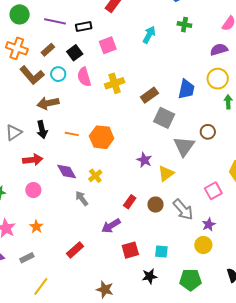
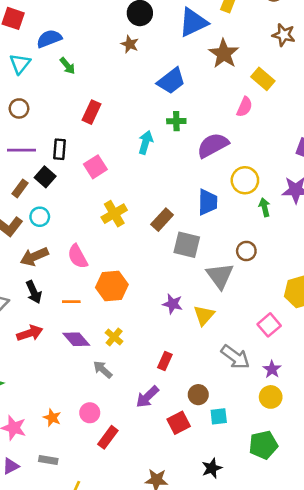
green cross: (184, 25) -> (176, 121), moved
black rectangle: (84, 27) -> (60, 149), turned -63
purple semicircle: (219, 50) -> (213, 145), moved, size x1.4
black square: (75, 53) -> (45, 177), moved
pink semicircle: (84, 77) -> (78, 256), moved
orange line: (72, 134) -> (71, 302), moved
pink circle: (33, 190) -> (90, 413), moved
brown circle: (155, 205) -> (198, 395), moved
gray rectangle: (27, 258) -> (48, 460), turned 48
black star: (150, 276) -> (212, 468), moved

